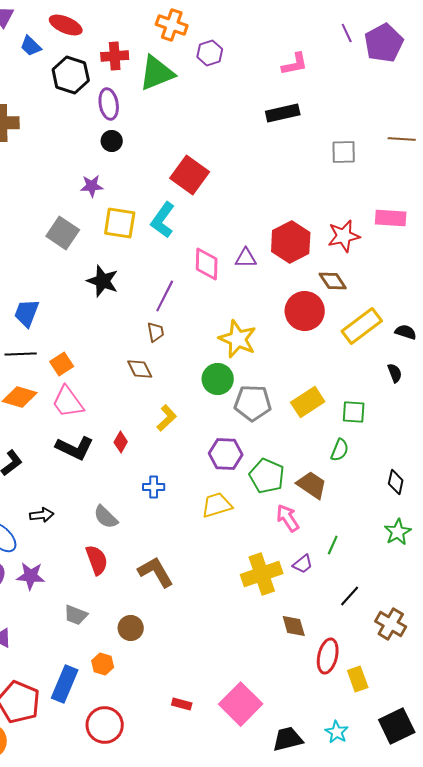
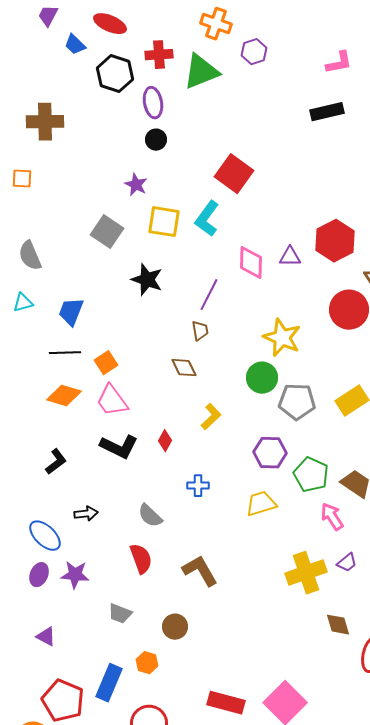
purple star: (92, 186) -> (136, 185), turned 30
red rectangle: (182, 704) -> (226, 703), size x1.8

